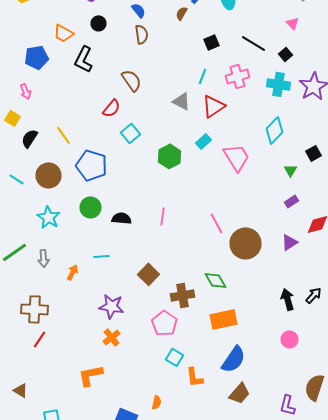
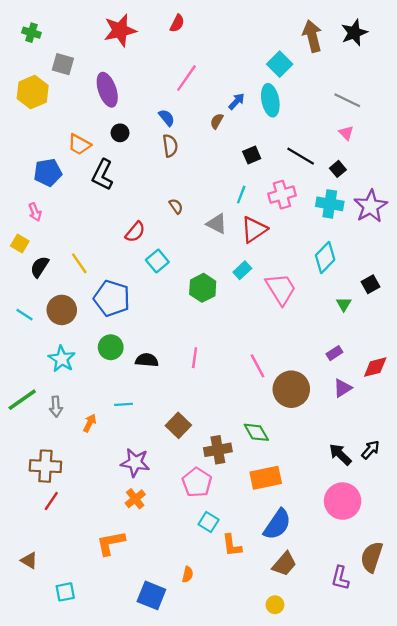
brown semicircle: (132, 80) -> (176, 206), moved, size x0.6
purple rectangle: (292, 201) -> (334, 353), moved
black arrow: (288, 299) -> (340, 454), turned -30
pink circle: (290, 339) -> (343, 501), size x1.8

